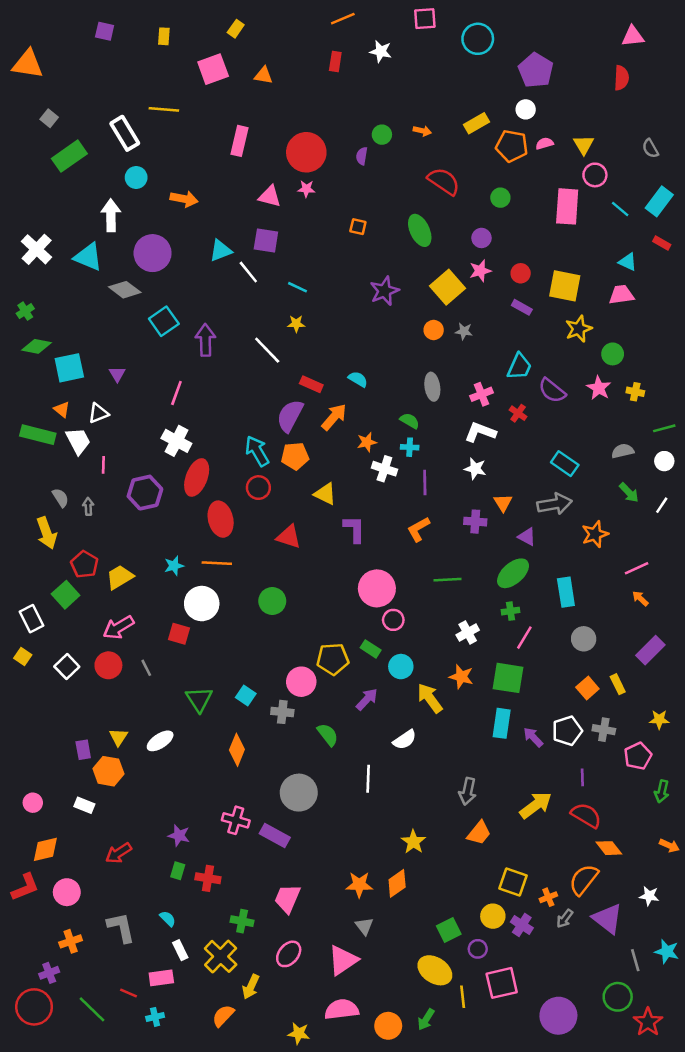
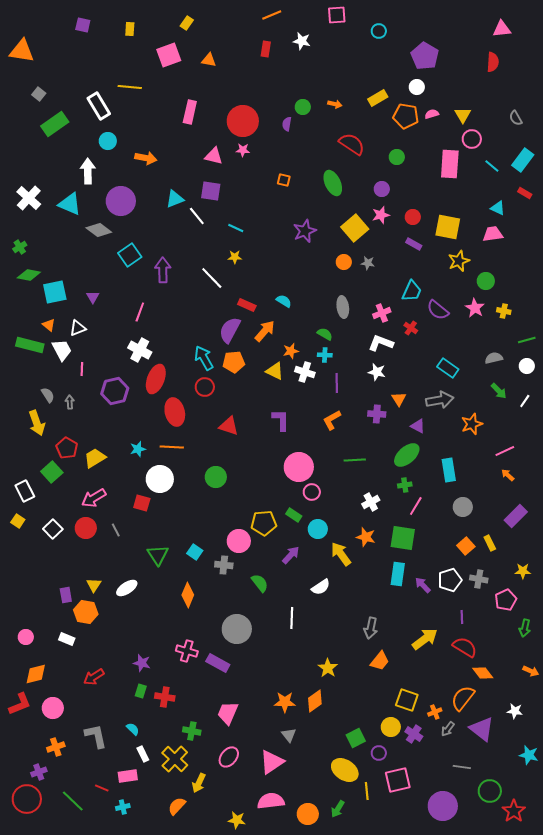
cyan circle: (478, 39) -> (379, 31), size x0.6
yellow triangle: (325, 494) -> (275, 371), moved
gray line: (635, 960) -> (462, 767), moved, turned -66

